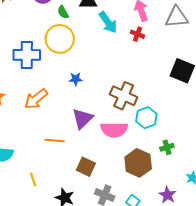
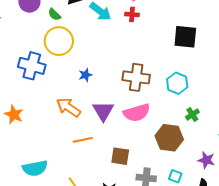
blue cross: (27, 55) -> (32, 66), turned 32
orange arrow: (36, 99) -> (68, 107), moved, turned 90
cyan hexagon: (146, 118) -> (177, 83), moved

